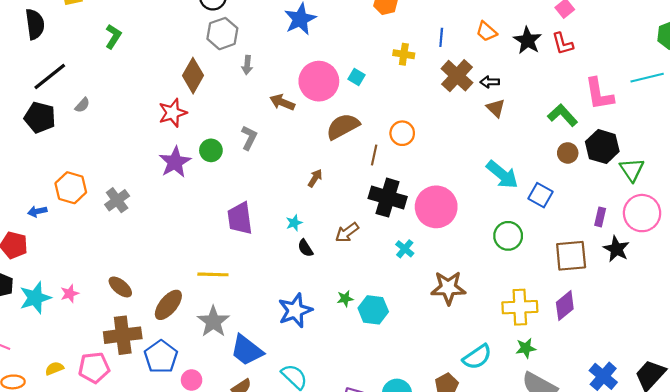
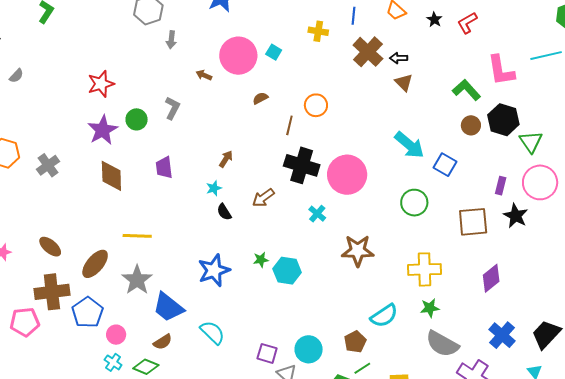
black star: (528, 40) -> (434, 20), size x0.6
red L-shape: (563, 44) -> (467, 23), turned 75
brown diamond: (193, 76) -> (111, 176), moved, turned -32
brown arrow: (282, 102) -> (204, 75), size x0.7
brown semicircle: (343, 126) -> (260, 98), size x0.5
brown arrow: (315, 178) -> (226, 159), moved
purple trapezoid: (240, 218) -> (164, 168), moved, size x0.7
purple diamond: (565, 306) -> (491, 278), moved

